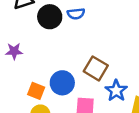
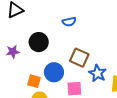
blue semicircle: (76, 14) -> (69, 22), moved
black circle: (50, 17) -> (39, 42), moved

